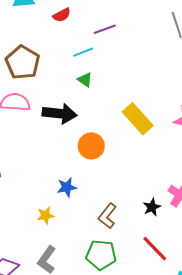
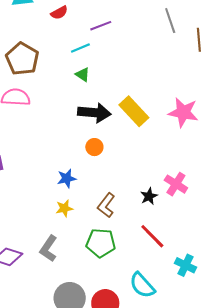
black arrow: (60, 114) -> (94, 113), moved
orange circle: (91, 146) -> (94, 147), moved, size x0.7
yellow star: (45, 215) -> (64, 208), moved

